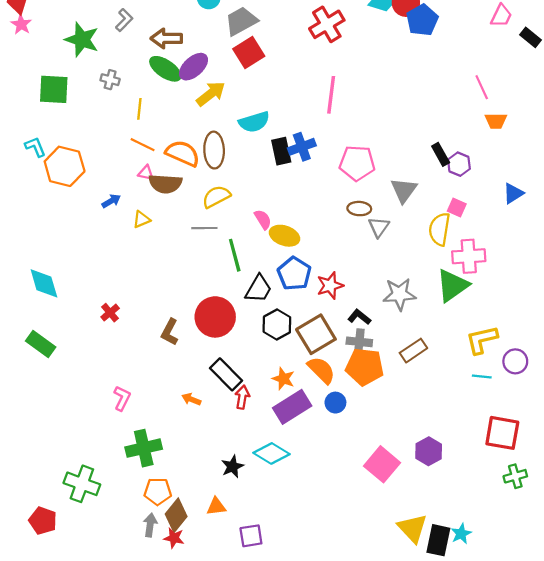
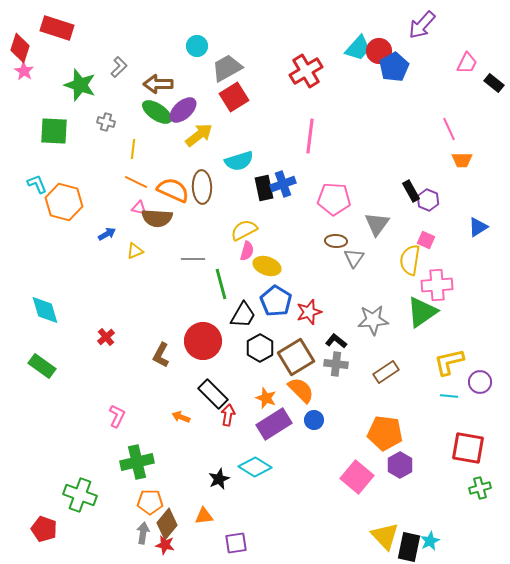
yellow semicircle: (216, 197) -> (244, 230), moved
pink semicircle: (263, 219) -> (247, 251), turned 48
orange pentagon: (365, 367) -> (385, 433), moved

